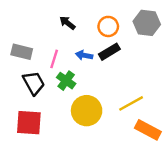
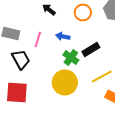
black rectangle: (109, 52) -> (91, 49), moved
green cross: (66, 81) -> (71, 57), moved

